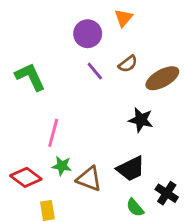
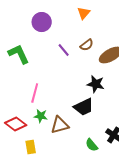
purple circle: (88, 34) -> (42, 22), moved
black trapezoid: (131, 169) -> (84, 107), moved
brown triangle: (89, 179) -> (60, 125), turned -36

